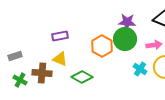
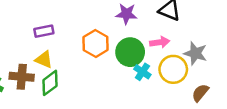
green circle: (125, 39) -> (130, 52), moved
green diamond: (82, 77) -> (50, 83), moved, turned -65

